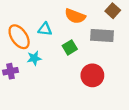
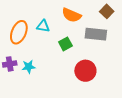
orange ellipse: (19, 37) -> (19, 32), turned 55
cyan star: (34, 58) -> (29, 67), moved

